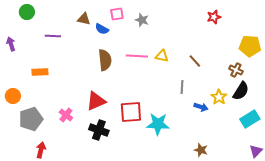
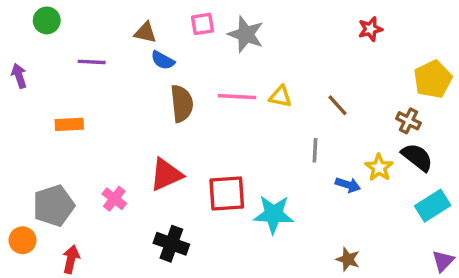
gray star: (142, 20) -> (246, 34), size x1.5
blue semicircle: (102, 29) -> (163, 60), moved
yellow pentagon: (250, 46) -> (433, 79), turned -30
black semicircle: (241, 91) -> (417, 157), turned -84
orange circle: (13, 96) -> (22, 240), moved
black cross: (99, 130) -> (171, 244), moved

